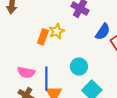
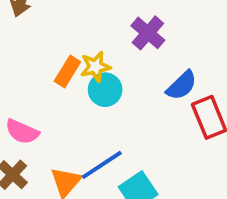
cyan circle: (79, 67) -> (105, 90), moved
blue line: (46, 79) -> (102, 165), moved, turned 45

